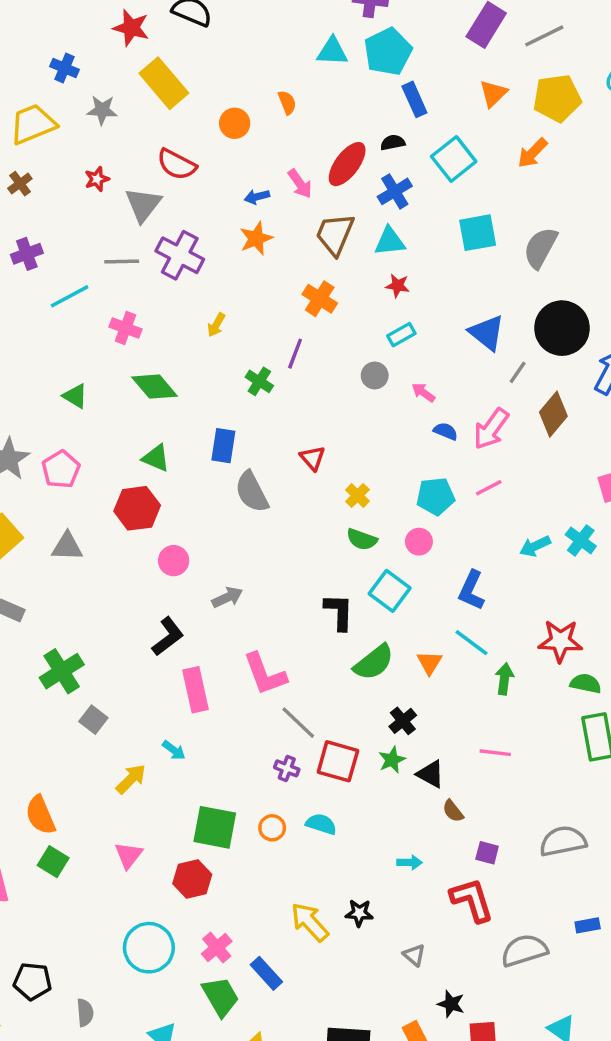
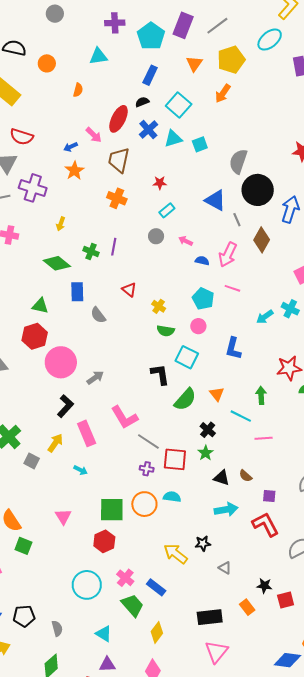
cyan pentagon: (388, 52) -> (151, 36), moved
blue rectangle: (414, 99) -> (150, 75), turned 60
orange semicircle: (287, 102) -> (78, 90), turned 48
orange circle: (235, 123) -> (47, 63), moved
cyan square: (478, 233) -> (200, 144), size x0.7
cyan triangle: (390, 241) -> (173, 139), moved
gray semicircle: (540, 248) -> (238, 161), moved
purple line: (295, 354) -> (114, 247), moved
gray line: (518, 372) -> (237, 220), turned -48
green diamond: (154, 387) -> (57, 263), moved
pink line: (489, 488) -> (232, 288), turned 56
gray semicircle: (252, 492) -> (98, 315), size x0.7
cyan pentagon: (436, 496) -> (203, 299), turned -30
pink circle: (174, 561) -> (61, 362), size x1.8
cyan line: (471, 643) -> (241, 416), moved
black triangle: (431, 774) -> (222, 478), moved
yellow arrow: (131, 779) -> (55, 443), moved
orange circle: (272, 828) -> (144, 504), size x1.6
pink triangle: (129, 855) -> (63, 517), moved
cyan arrow: (410, 862) -> (226, 510), size x1.6
gray triangle: (414, 955) -> (225, 568), moved

